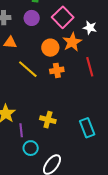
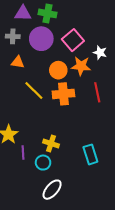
purple circle: (32, 18) -> (41, 39), size x1.5
orange star: (72, 42) -> (81, 66), turned 30
orange cross: (57, 70) -> (63, 94), size x1.5
cyan circle: (31, 148) -> (43, 163), moved

